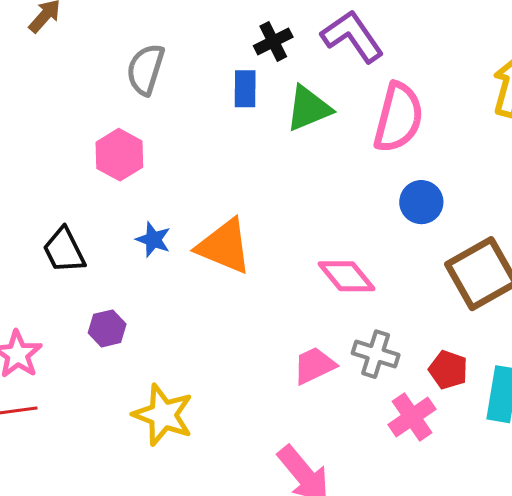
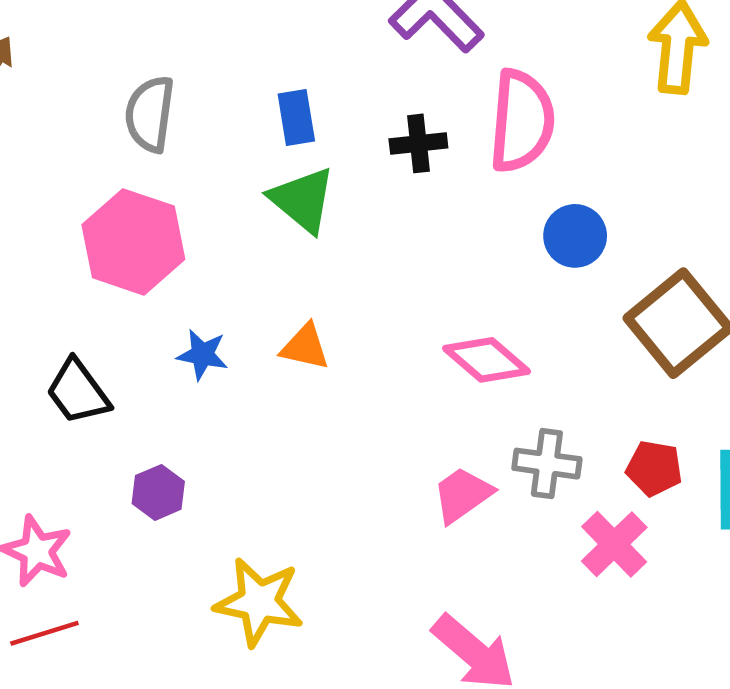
black cross: (273, 41) -> (418, 143), moved, turned 30
green triangle: (309, 108) -> (303, 200), moved, turned -48
pink hexagon: (119, 155) -> (133, 242), size x1.4
orange triangle: (224, 246) -> (305, 347), size x0.6

